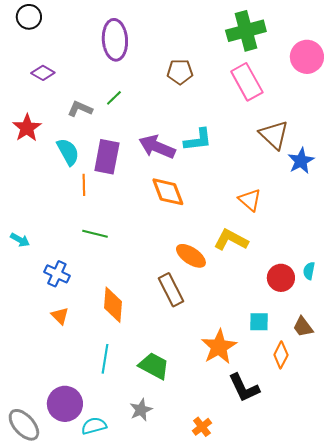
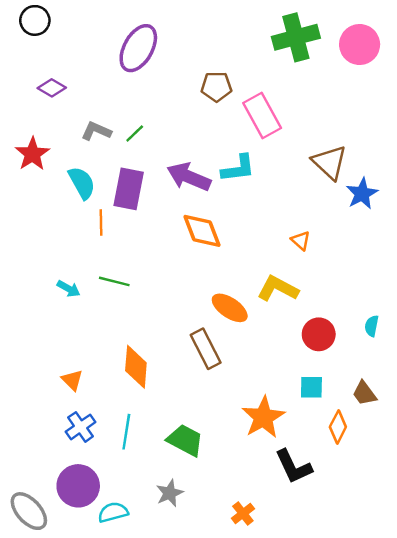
purple ellipse: (115, 40) -> (138, 48), turned 33
pink circle: (307, 57) -> (360, 44), moved
pink rectangle: (247, 82) -> (262, 115), moved
green line: (114, 98) -> (135, 133), moved
orange triangle: (250, 200) -> (301, 241), size x0.7
cyan arrow: (20, 240) -> (69, 289), moved
blue cross: (57, 274) -> (81, 427), moved, turned 30
red circle: (281, 278) -> (319, 334), moved

